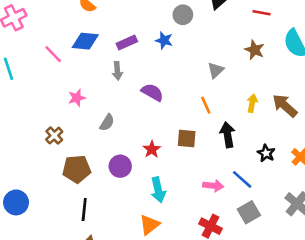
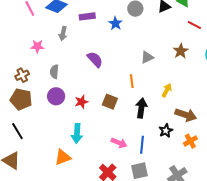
gray arrow: (117, 71) -> (63, 34), moved
brown arrow: (285, 106) -> (186, 115), moved, turned 140
gray semicircle: (107, 123) -> (54, 72), turned 136
brown cross: (54, 136) -> (22, 75), moved
purple circle: (120, 166) -> (56, 96), moved
blue line: (242, 179) -> (142, 145), turned 36
black line: (84, 210) -> (17, 131), turned -54

